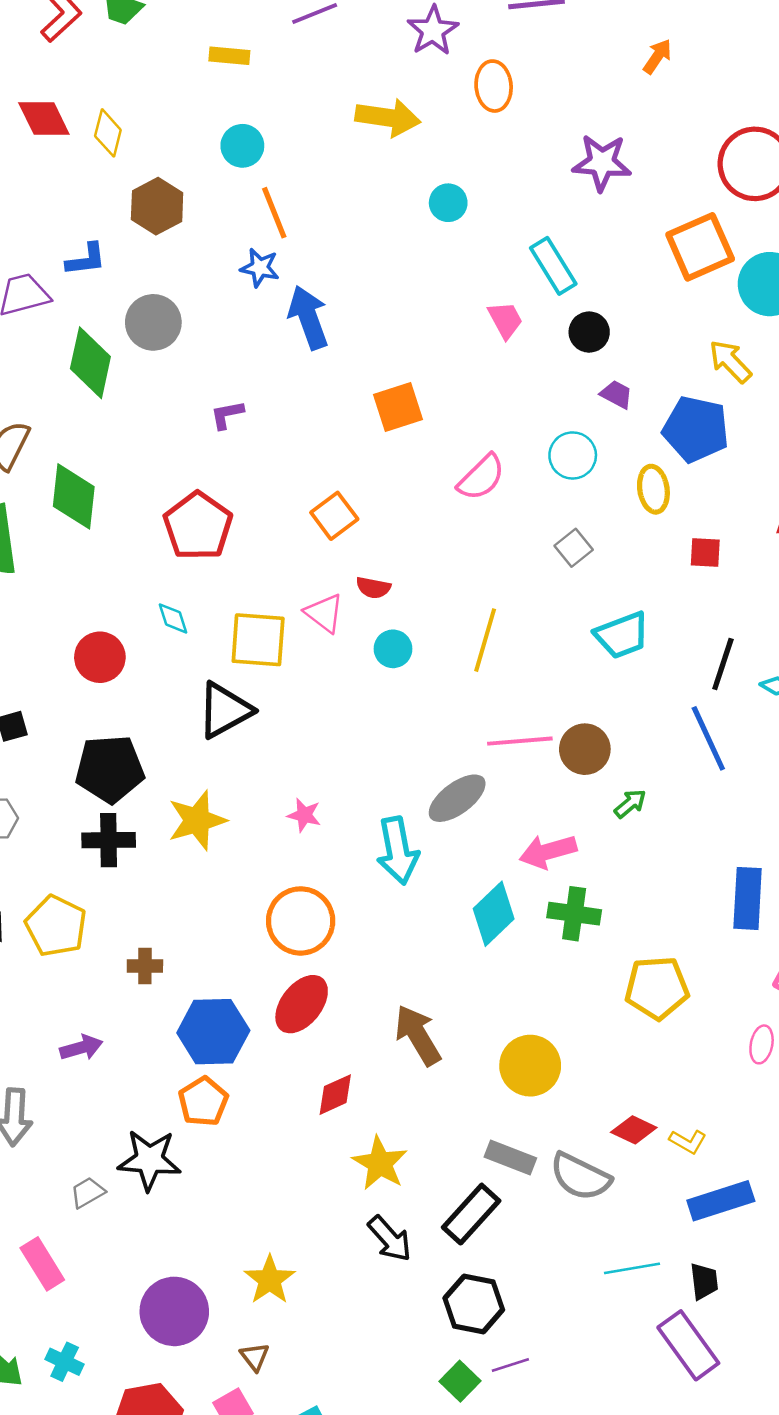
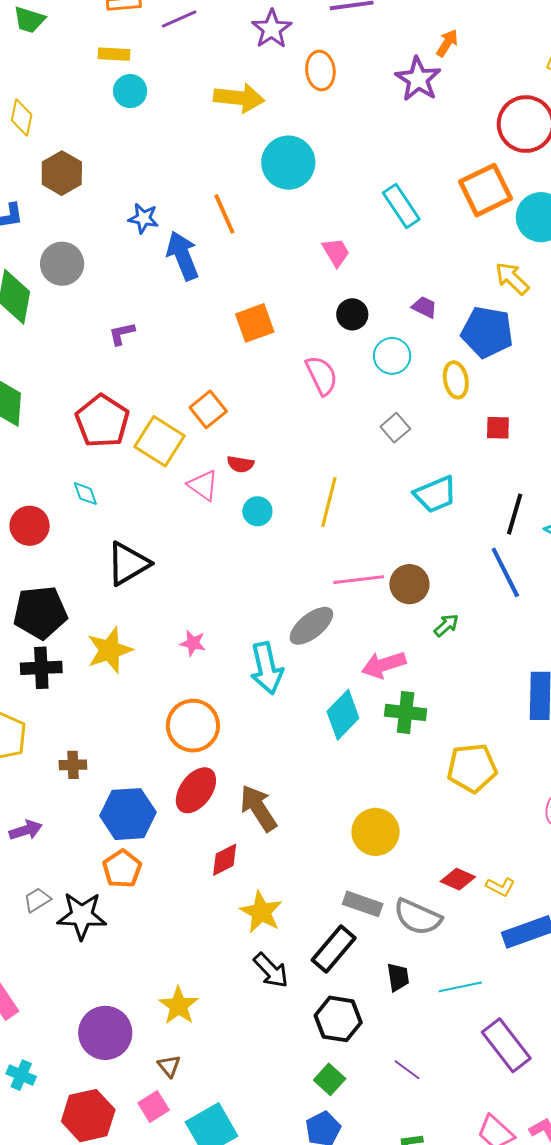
cyan circle: (242, 146) -> (130, 91), moved
purple star: (602, 163) -> (418, 79), moved, turned 30
cyan circle: (448, 203) -> (288, 163), size x1.8
orange line: (274, 213) -> (224, 214), moved
cyan rectangle: (553, 266) -> (401, 206), moved
black circle: (589, 332) -> (352, 314), moved
pink semicircle: (481, 477) -> (322, 375), turned -69
yellow square: (258, 640) -> (159, 441), moved, turned 30
brown arrow: (418, 1035) -> (258, 808), moved
gray trapezoid: (88, 1193) -> (37, 900), moved
black trapezoid: (704, 1281) -> (398, 977), moved
purple line: (510, 1365) -> (407, 1070), moved, turned 56

